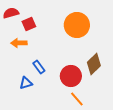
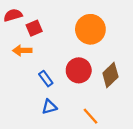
red circle: (71, 76) -> (79, 70), moved
blue triangle: (26, 83) -> (49, 107), moved

